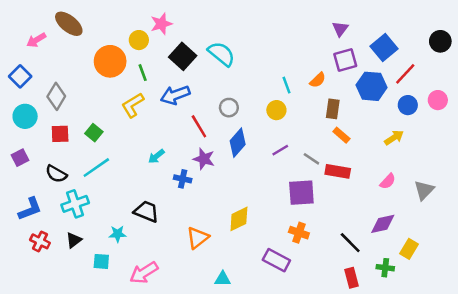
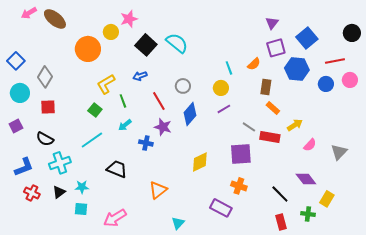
pink arrow: (36, 40) -> (29, 13), moved
green line: (143, 73) -> (123, 101), moved
red line: (405, 74) -> (335, 61), moved, turned 36
blue arrow: (175, 95) -> (140, 76), size x0.6
green square: (94, 133) -> (95, 110), moved
yellow arrow: (394, 138) -> (295, 125), moved
purple line: (280, 150) -> (224, 109), moved
cyan line: (96, 168) -> (92, 140), moved
yellow diamond: (239, 219) -> (200, 162), moved
purple diamond: (383, 224) -> (306, 179), turned 65
cyan star: (118, 234) -> (82, 187), moved
cyan triangle: (223, 279) -> (178, 223), turned -48

